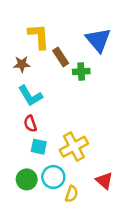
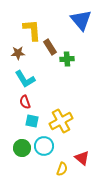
blue triangle: (98, 40) -> (81, 20), moved
red triangle: (104, 181) -> (82, 158), moved
yellow semicircle: (72, 194) -> (62, 169), moved

